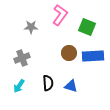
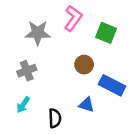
gray star: (31, 27) -> (38, 33), size x1.5
blue rectangle: (93, 56) -> (112, 85), moved, turned 30
black semicircle: (48, 83) -> (55, 118), moved

